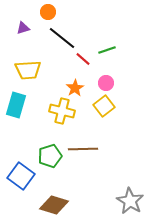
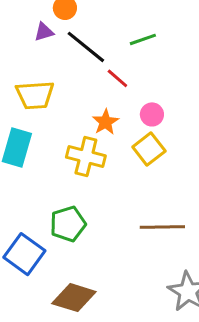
purple triangle: (23, 28) -> (44, 32), moved
green line: (107, 50) -> (143, 39), moved
brown line: (83, 149) -> (162, 227), moved

